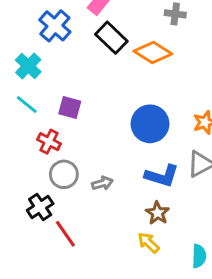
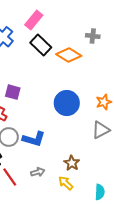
gray cross: (175, 14) -> (93, 36), moved
blue L-shape: (162, 176) -> (34, 139), moved
gray arrow: (102, 183) -> (38, 172), moved

